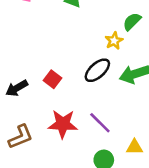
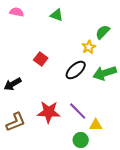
red square: (53, 79) -> (41, 59), moved
yellow triangle: (135, 147) -> (96, 125), moved

